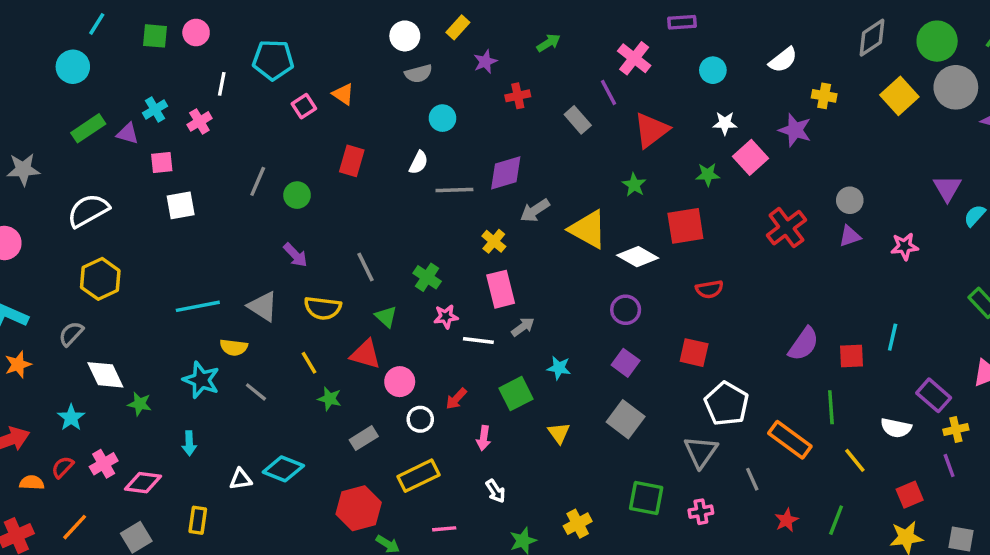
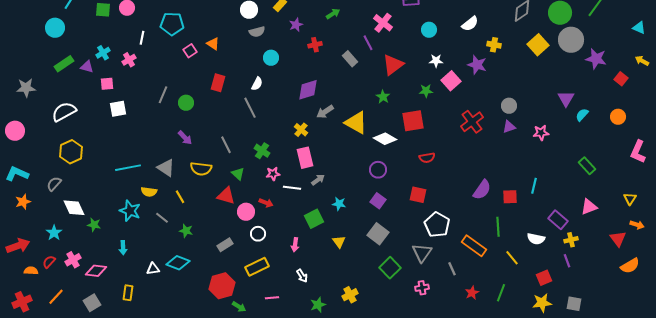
gray line: (454, 190) -> (250, 108), moved, turned 65
yellow line: (309, 363) -> (180, 197), moved
green star: (330, 399) -> (186, 231), moved
red arrow: (456, 399) -> (266, 203), moved, turned -112
green square: (646, 498) -> (390, 268), moved, turned 35

